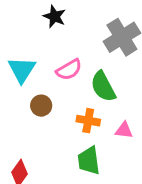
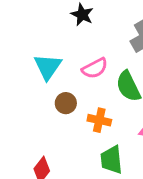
orange cross: (88, 121) -> (99, 120), moved

